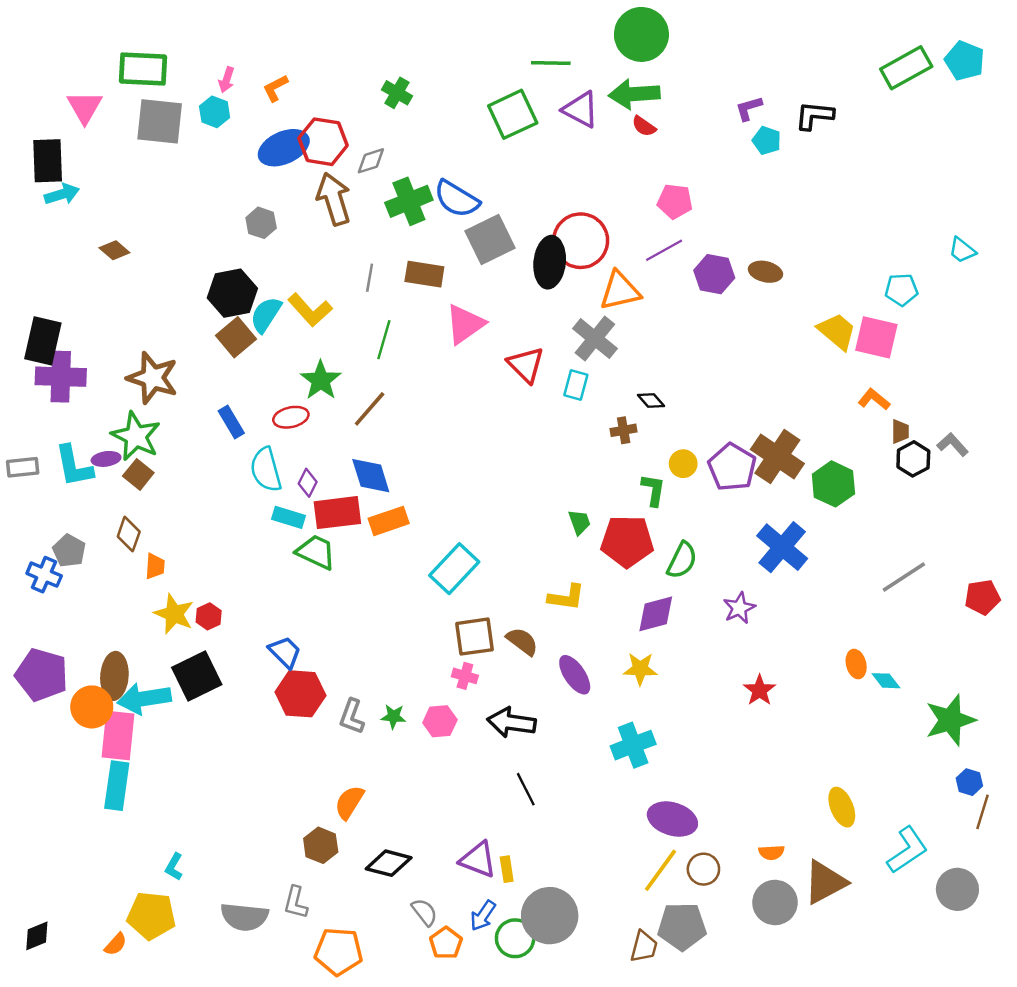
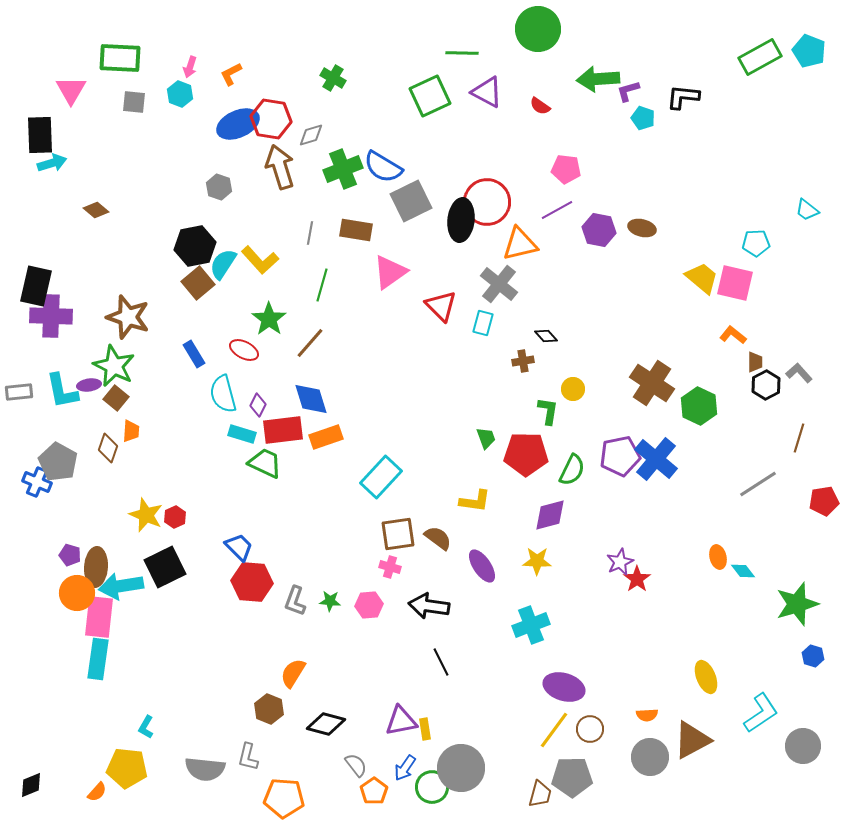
green arrow: (634, 94) -> (598, 79), moved
gray square: (160, 121) -> (134, 102), size x0.6
red ellipse: (291, 417) -> (244, 350), turned 40
purple pentagon: (732, 467) -> (620, 456), moved, turned 30
gray pentagon: (69, 551) -> (58, 462), size x1.4
orange trapezoid: (155, 566) -> (131, 431), moved
purple star: (739, 608) -> (620, 562), moved
purple pentagon: (42, 675) -> (70, 555), moved, size x0.5
brown line: (982, 812) -> (799, 438), moved
purple triangle: (478, 860) -> (401, 721), turned -32

